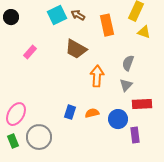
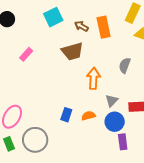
brown arrow: (78, 15) -> (81, 26), moved
brown trapezoid: (76, 49) -> (72, 51), turned -45
gray triangle: (126, 85) -> (112, 101), moved
purple rectangle: (135, 135) -> (123, 142), moved

